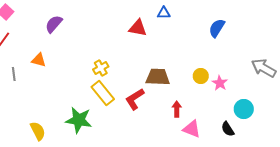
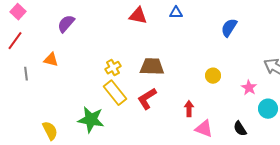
red triangle: (138, 28) -> (138, 16), moved
brown trapezoid: (158, 77) -> (152, 67), moved
pink star: (220, 83) -> (249, 88), moved
cyan circle: (244, 109) -> (268, 109), moved

